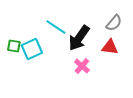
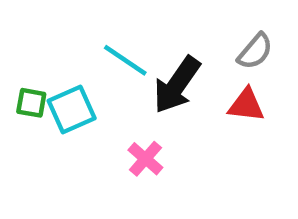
pink cross: (82, 66) -> (145, 159), moved

